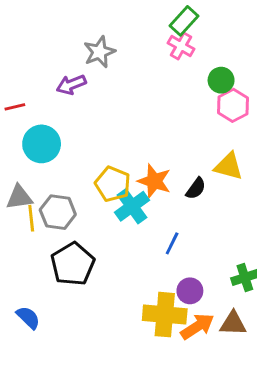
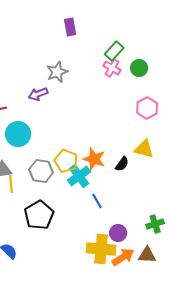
green circle: (221, 80) -> (139, 68), moved
gray hexagon: (58, 212) -> (41, 171), moved
blue line: (172, 243) -> (97, 201), moved, turned -56

